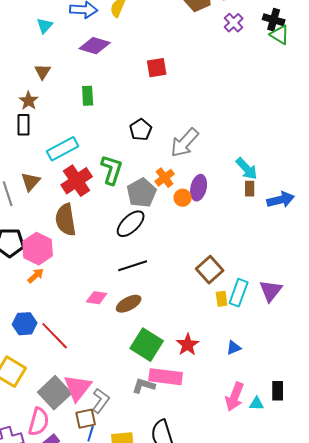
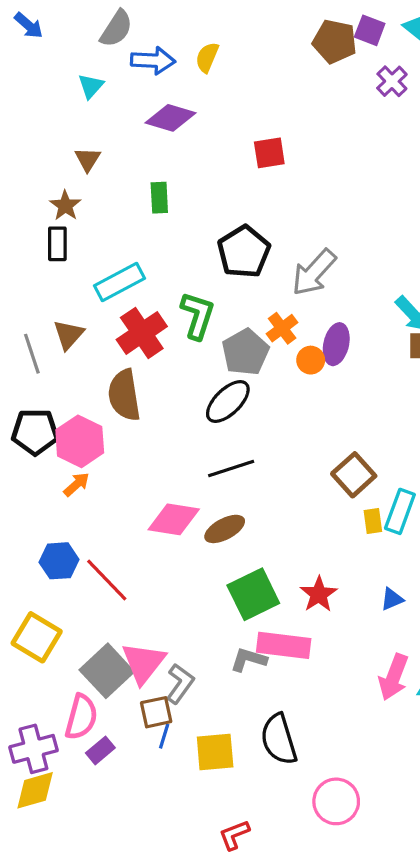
black pentagon: (141, 130) -> (244, 252), size x1.5
pink diamond: (97, 298) -> (174, 519), size x1.5
green square: (147, 345) -> (253, 594), turned 32

